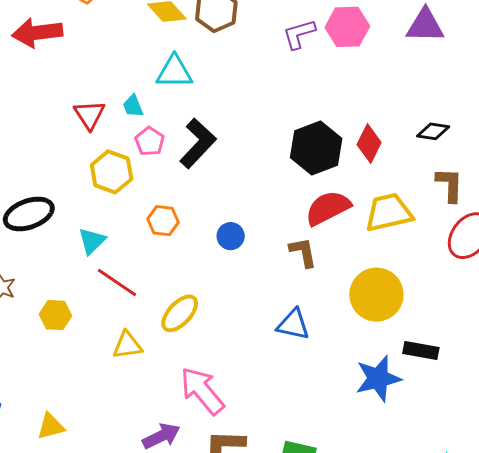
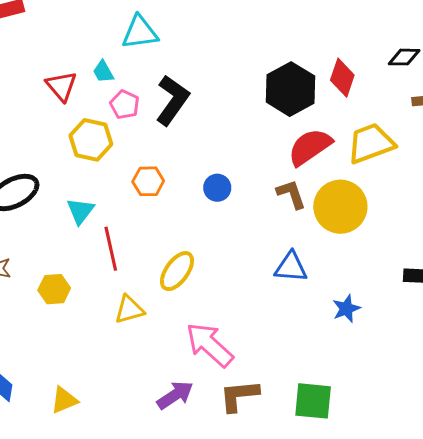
red line: (117, 282) -> (111, 249), turned 51
yellow circle: (376, 295) -> (340, 207), moved
blue star: (378, 378) -> (346, 309), moved, size x0.6

